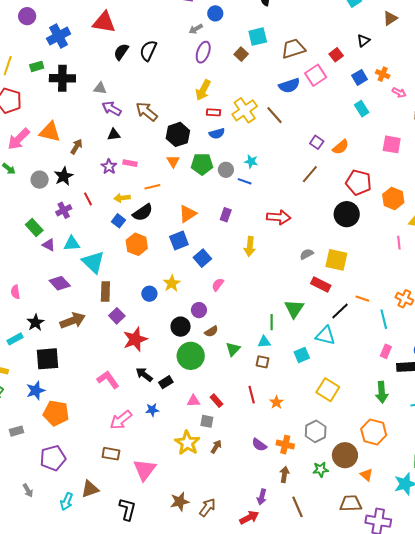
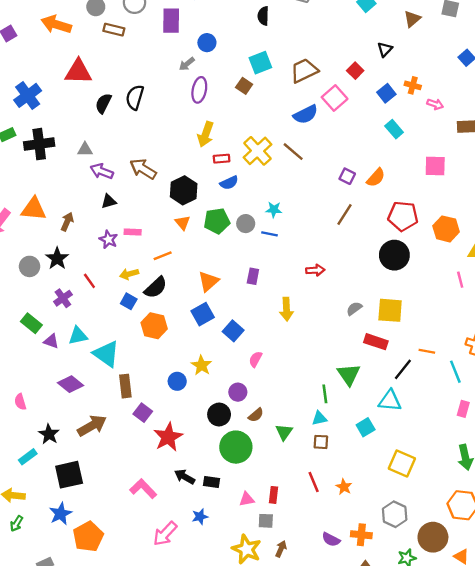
red arrow: (279, 217) -> (315, 270), size x0.7
black rectangle: (166, 382) -> (211, 482), turned 48
red rectangle: (216, 401) -> (274, 495), turned 56
orange pentagon: (56, 413) -> (88, 537), turned -30

